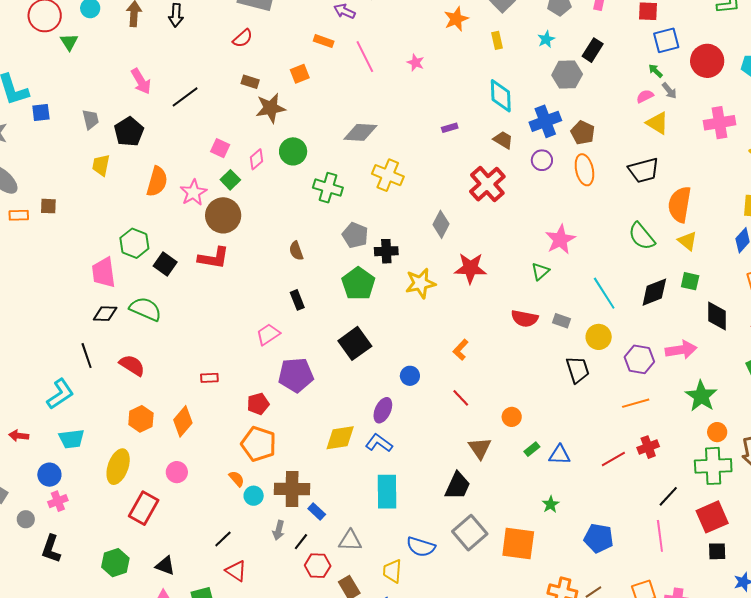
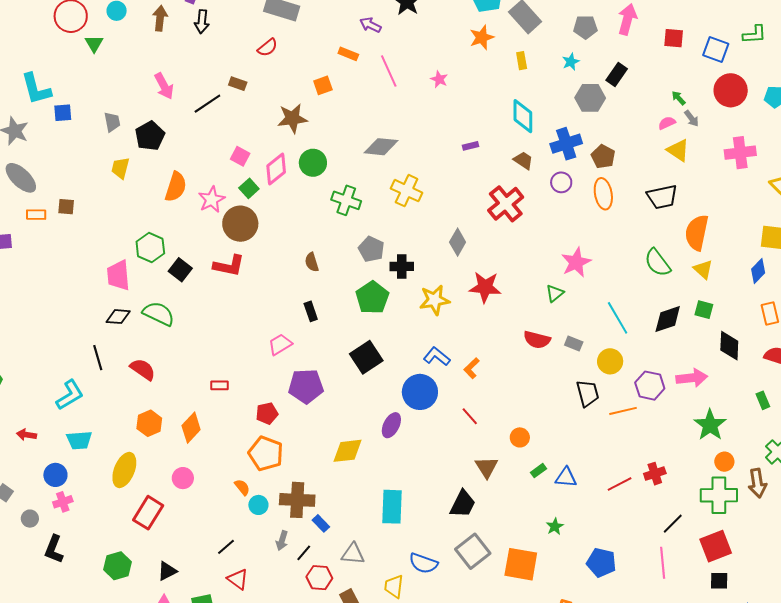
blue square: (666, 40) -> (716, 50), moved, turned 32
brown rectangle: (250, 82) -> (238, 84), moved
pink diamond: (257, 159) -> (276, 169), size x1.5
blue circle: (410, 376) -> (420, 392), size x1.8
orange line: (636, 403) -> (623, 411), moved
blue L-shape: (379, 443) -> (437, 356), moved
black triangle: (165, 566) -> (167, 571), turned -50

